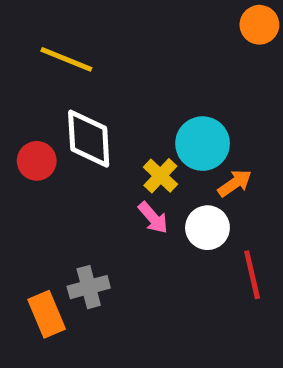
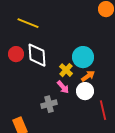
red circle: (37, 161) -> (16, 54), moved
orange arrow: (235, 183) -> (88, 76), moved
gray cross: (89, 287) -> (49, 104), moved

